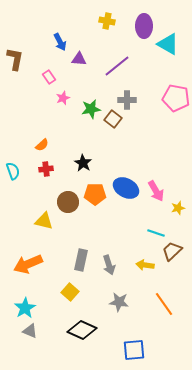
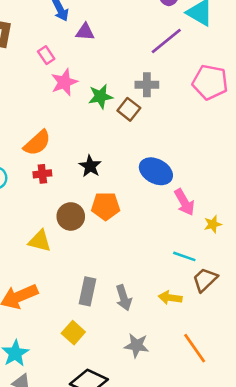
purple line: (117, 66) -> (166, 41), moved
pink star: (63, 98) -> (64, 82), size x1.5
orange semicircle: (42, 145) -> (37, 143), size x1.6
blue ellipse: (126, 188) -> (156, 171), moved

